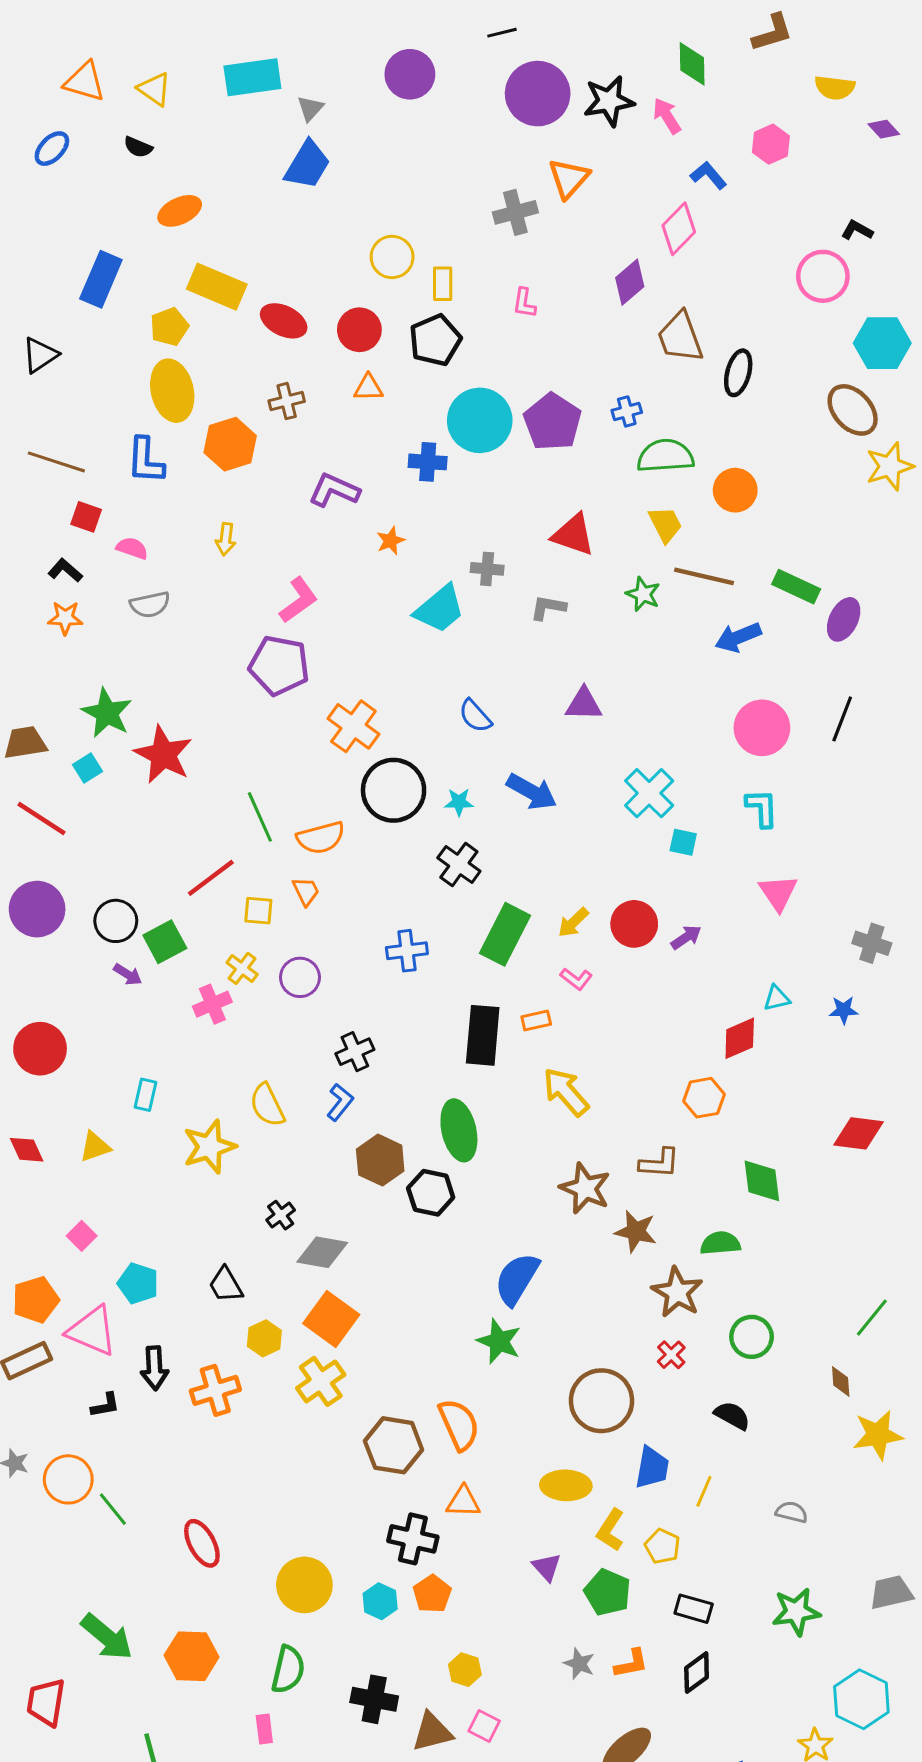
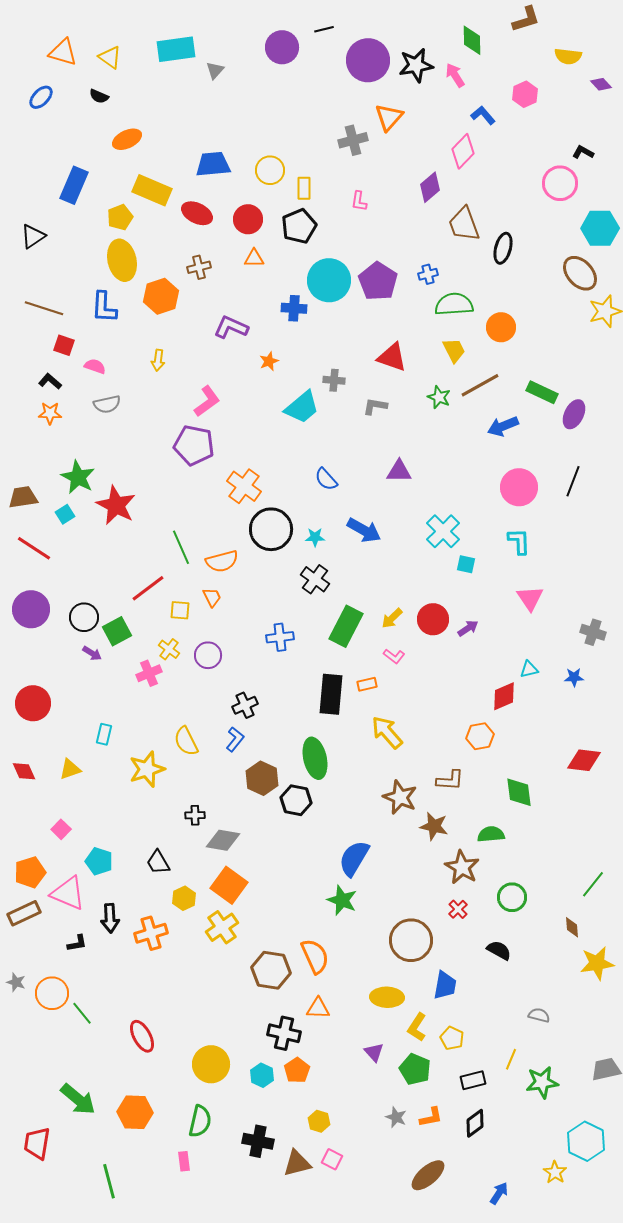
black line: (502, 33) -> (324, 29), moved
blue trapezoid: (307, 165) -> (213, 164), moved, turned -126
brown line: (704, 576) -> (480, 385), turned -42
black cross: (281, 1215) -> (195, 815), turned 36
yellow line: (704, 1491) -> (511, 1059), moved
black rectangle: (694, 1609) -> (473, 1080), turned -30

